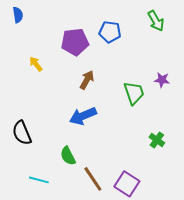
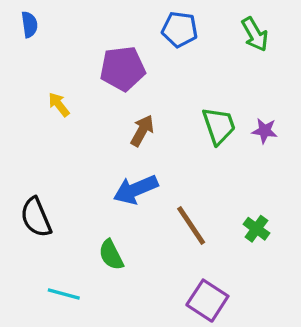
blue pentagon: (110, 32) -> (180, 29), moved
green trapezoid: (134, 93) -> (219, 126), moved
brown line: (93, 179) -> (191, 225), moved

